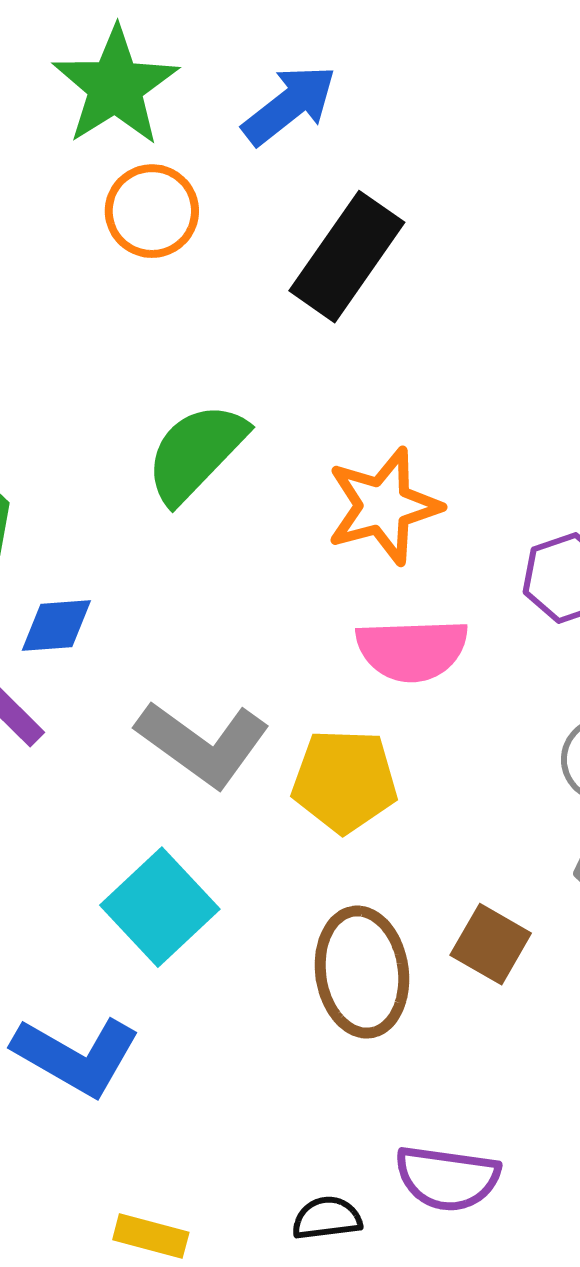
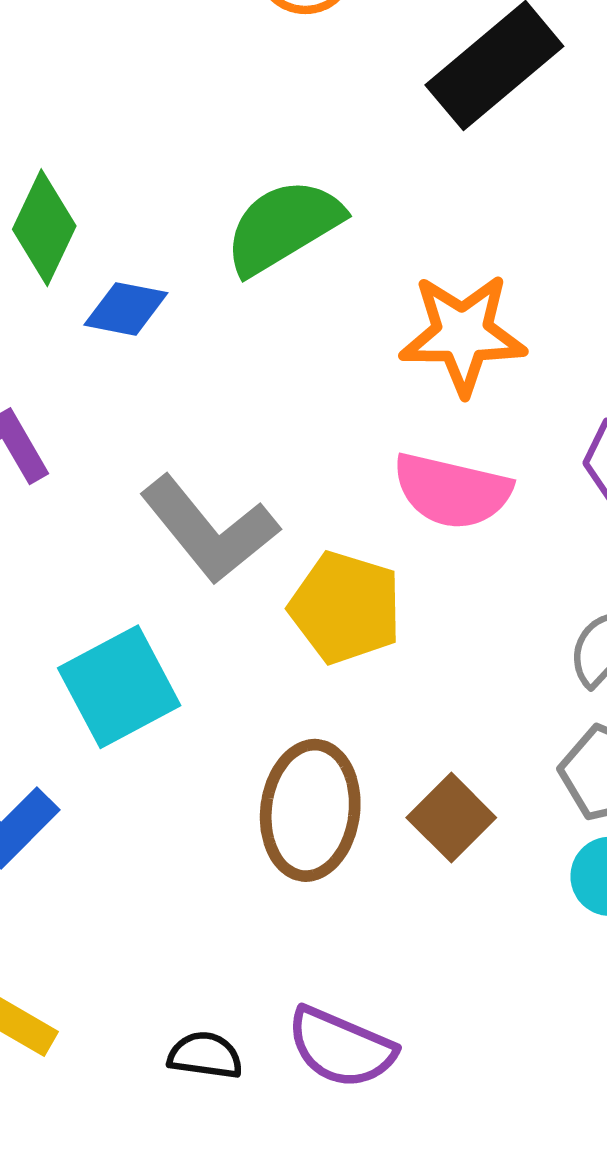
blue diamond: (56, 626) -> (126, 309), moved

